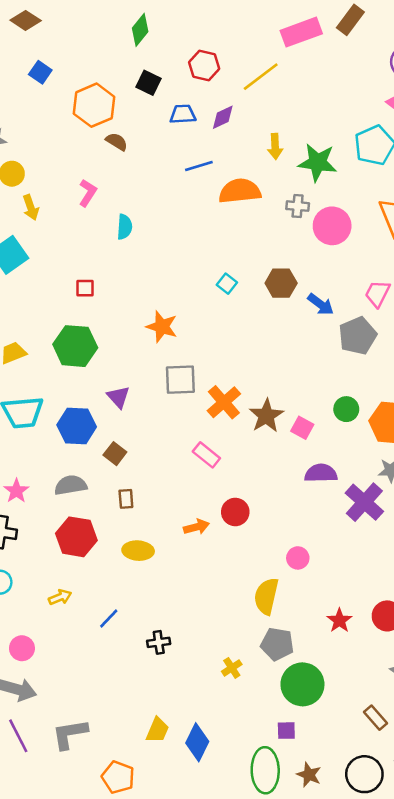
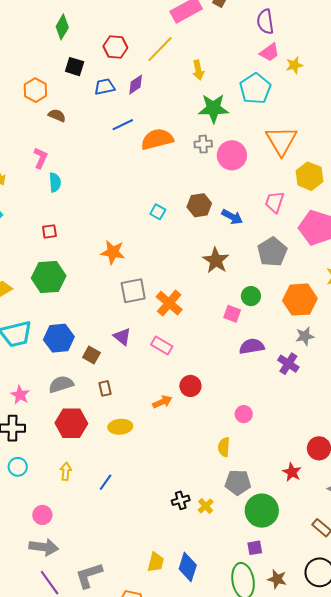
orange hexagon: (94, 105) -> (35, 90), size x0.7
yellow arrow: (275, 146) -> (198, 70), moved
cyan semicircle: (125, 227) -> (55, 182), moved
gray pentagon: (358, 336) -> (272, 252), moved
purple triangle: (118, 397) -> (122, 337), moved
green circle: (346, 409) -> (251, 296), moved
brown star: (266, 416) -> (216, 260), moved
purple cross: (364, 502) -> (288, 364), size x0.7
yellow semicircle: (266, 596) -> (224, 447), size x0.7
yellow arrow: (60, 597) -> (66, 471), turned -54
red star: (339, 620) -> (292, 472), moved
black cross: (159, 642) -> (181, 500), moved

